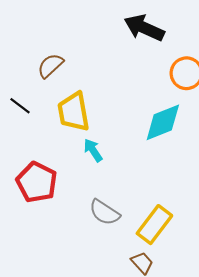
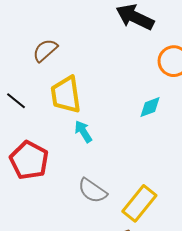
black line: (20, 106) -> (16, 101), moved
cyan diamond: (163, 122) -> (150, 107), size x0.6

